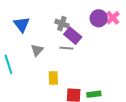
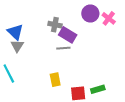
pink cross: (113, 18) -> (109, 18), moved
gray triangle: (37, 50) -> (17, 46), moved

